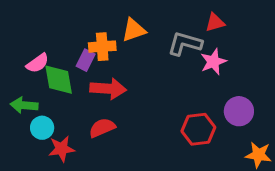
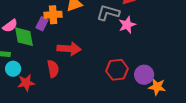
red arrow: (108, 89) -> (69, 49), moved
purple circle: (239, 111) -> (144, 75), moved
red semicircle: (102, 128) -> (53, 69), turned 102

